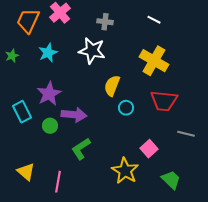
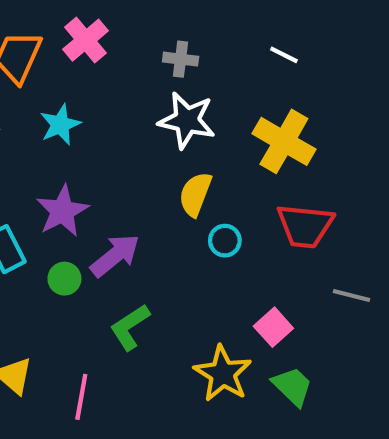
white star: (92, 51) -> (187, 120), moved
purple arrow: (74, 115) -> (115, 255), turned -45
green trapezoid: (171, 180) -> (292, 386), moved

